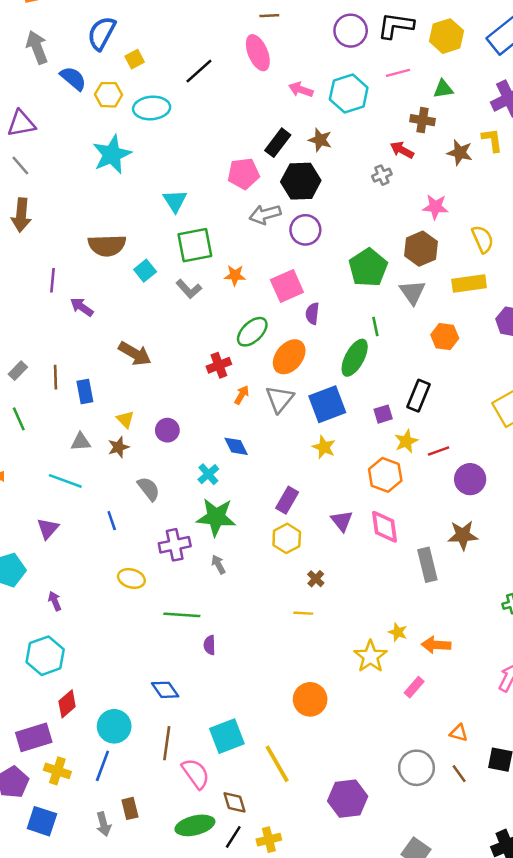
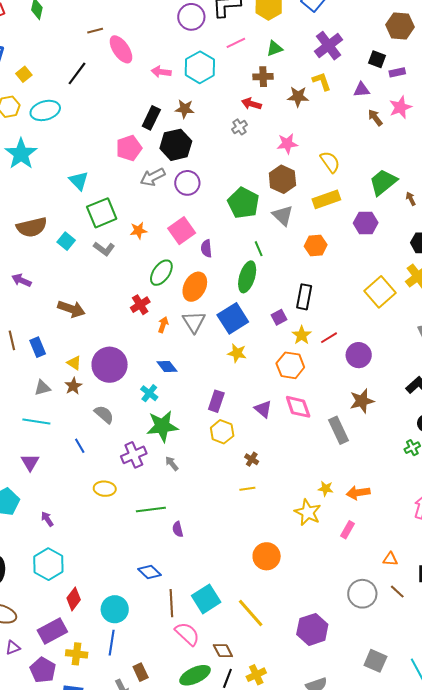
brown line: (269, 16) -> (95, 31), moved
purple circle: (167, 430) -> (110, 365), size x1.8
brown line: (167, 743) -> (171, 603), moved

